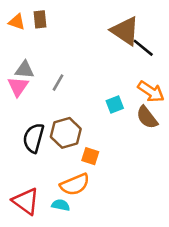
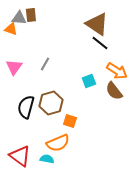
orange triangle: (17, 22) -> (11, 29), moved
black line: (143, 48) -> (100, 43), moved
gray triangle: (25, 70) -> (19, 18), moved

